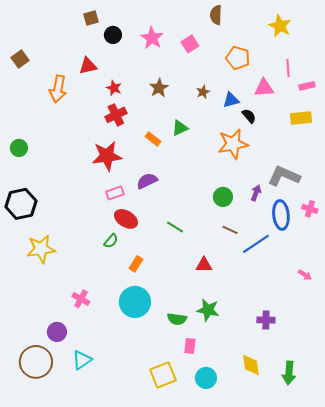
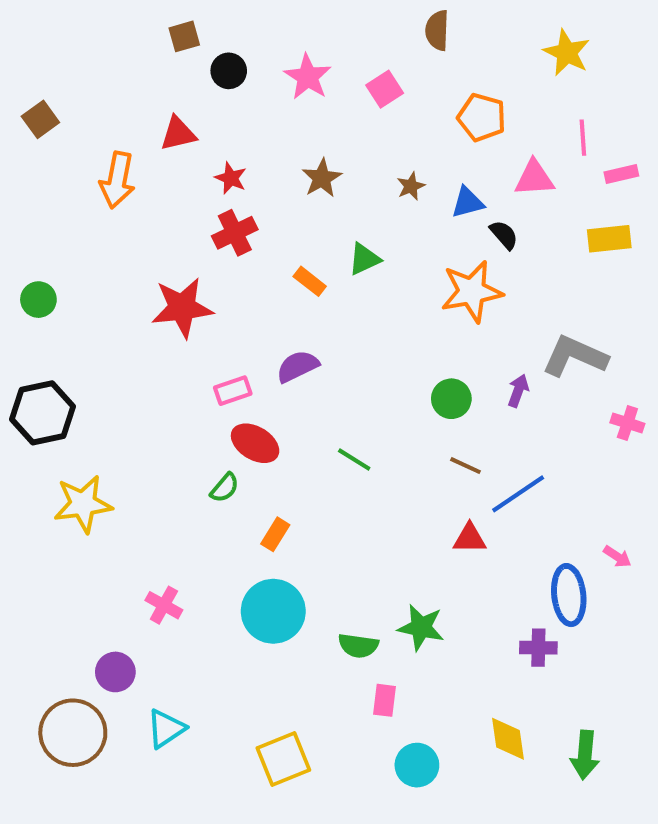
red star: (107, 156) -> (182, 308), moved
blue ellipse: (281, 215) -> (569, 595), moved
red triangle: (204, 265) -> (470, 538), moved
yellow square: (163, 375) -> (283, 759), moved

